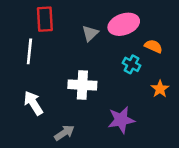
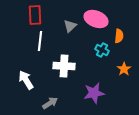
pink ellipse: (124, 24) -> (96, 19), turned 40
orange semicircle: (153, 46) -> (119, 36), turned 72
white line: (29, 51) -> (40, 41), moved

